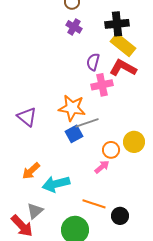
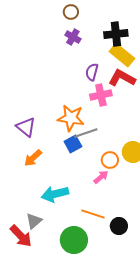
orange arrow: (31, 171) -> (33, 158), moved

